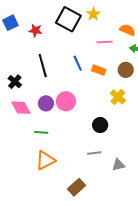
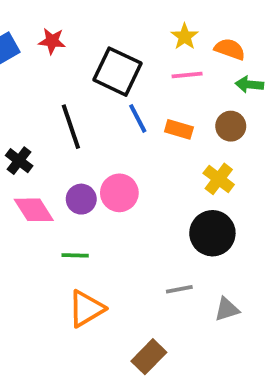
yellow star: (93, 14) -> (185, 37), moved
black square: (68, 19) -> (118, 72), moved
red star: (35, 30) -> (52, 41), moved
black circle: (100, 125) -> (212, 233), moved, size x1.5

